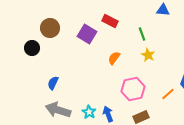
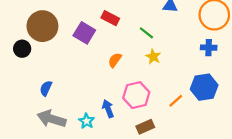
brown circle: (50, 28) -> (42, 26), size x1.4
green line: (142, 34) -> (146, 33), turned -32
blue arrow: (108, 114) -> (108, 109), moved

